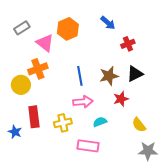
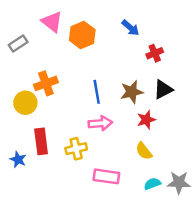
gray rectangle: (22, 28) -> (18, 44), moved
pink triangle: (45, 43) -> (52, 22), moved
cyan semicircle: (100, 122) -> (152, 184), moved
yellow semicircle: (139, 125) -> (144, 151), moved

